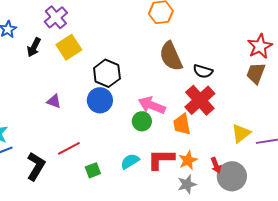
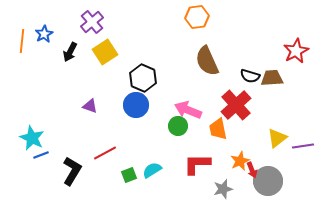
black semicircle: (203, 71) -> (250, 76), moved
brown trapezoid: (256, 73) -> (272, 78), moved, turned 65
orange star: (188, 160) -> (240, 161), moved
cyan semicircle: (130, 161) -> (152, 170), moved

